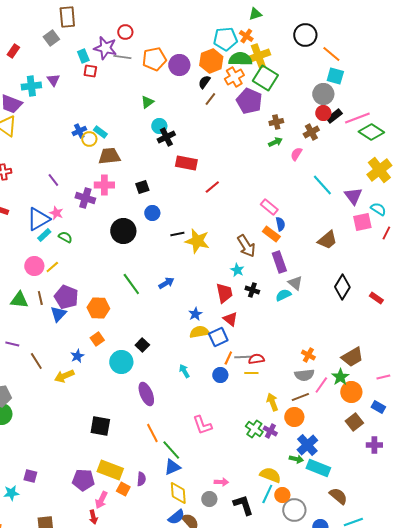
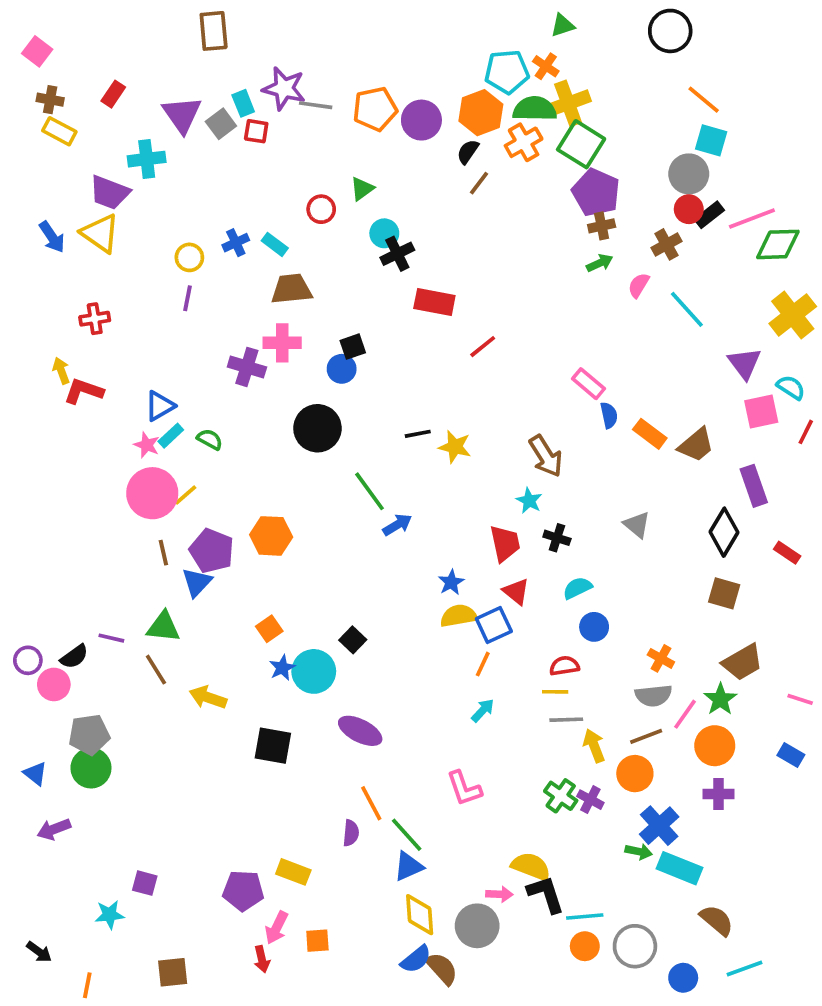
red circle: (125, 32) -> (321, 209), moved
black circle: (305, 35) -> (670, 31), moved
gray square: (51, 38) -> (221, 124), moved
purple triangle: (53, 80) -> (182, 114), moved, size x1.6
purple pentagon: (249, 101) -> (596, 192), moved
green diamond: (371, 132) -> (778, 244), turned -35
yellow circle: (89, 139) -> (189, 257), moved
purple line: (53, 180) -> (188, 298), moved, turned 48
cyan line: (322, 185) -> (687, 309), moved
pink star: (56, 213) -> (147, 445), moved
blue circle: (152, 213) -> (342, 369), moved
blue triangle: (38, 219) -> (160, 406), size x0.7
orange rectangle: (271, 234) -> (650, 434), moved
yellow star: (197, 241) -> (455, 447), size x0.7
purple rectangle: (279, 262) -> (754, 486), moved
pink circle: (34, 266) -> (152, 493), size x1.4
green line: (131, 284) -> (369, 491), moved
cyan semicircle: (283, 295) -> (577, 588), moved
green triangle: (19, 300) -> (163, 627), moved
orange hexagon: (98, 308) -> (271, 536), moved
blue star: (77, 356) -> (282, 668), moved
gray line: (243, 357) -> (566, 720), moved
orange line: (228, 358) -> (483, 664), moved
cyan arrow: (184, 371) -> (483, 710), moved, turned 72
blue circle: (220, 375) -> (594, 627), moved
yellow arrow: (64, 376) -> (208, 697), turned 42
pink line: (383, 377) -> (800, 699), turned 32
orange circle: (351, 392) -> (715, 746), moved
purple ellipse: (146, 394) -> (360, 731), turned -40
brown square: (354, 422) -> (724, 593), moved, turned -36
black square: (100, 426) -> (273, 746), moved
purple cross: (374, 445) -> (718, 794), moved
yellow rectangle: (110, 470) -> (293, 872), size x0.7
yellow semicircle: (270, 475) -> (531, 866), moved
purple semicircle: (141, 479) -> (351, 833), moved
orange square: (123, 489) -> (317, 941), moved, turned -32
cyan line: (267, 494) -> (585, 916), turned 60
orange circle: (282, 495) -> (585, 946), moved
gray circle: (209, 499) -> (477, 926), size x1.5
black L-shape: (243, 505) -> (546, 894), moved

